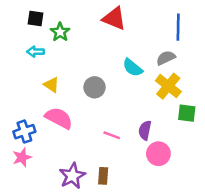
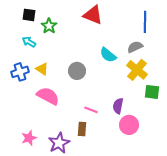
cyan arrow: (35, 52) -> (29, 42), turned 32
blue cross: (24, 132) -> (20, 72), moved
pink star: (22, 157) -> (29, 138), moved
brown rectangle: (103, 176) -> (82, 129), moved

